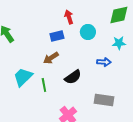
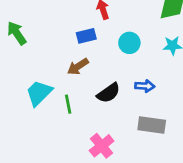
cyan circle: (88, 32) -> (129, 43), moved
blue arrow: (104, 62) -> (145, 86), moved

